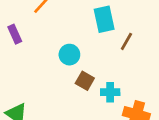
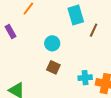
brown square: (85, 81) -> (53, 67), moved
cyan cross: (110, 92) -> (85, 78), moved

